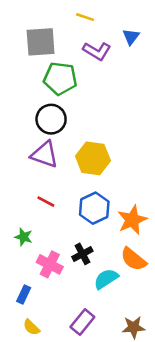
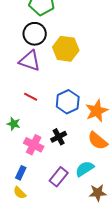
yellow hexagon: (93, 158) -> (66, 49), moved
cyan semicircle: (106, 279) -> (85, 169), moved
blue rectangle: (24, 295) -> (21, 173), moved
purple rectangle: (82, 322) -> (59, 177), moved

